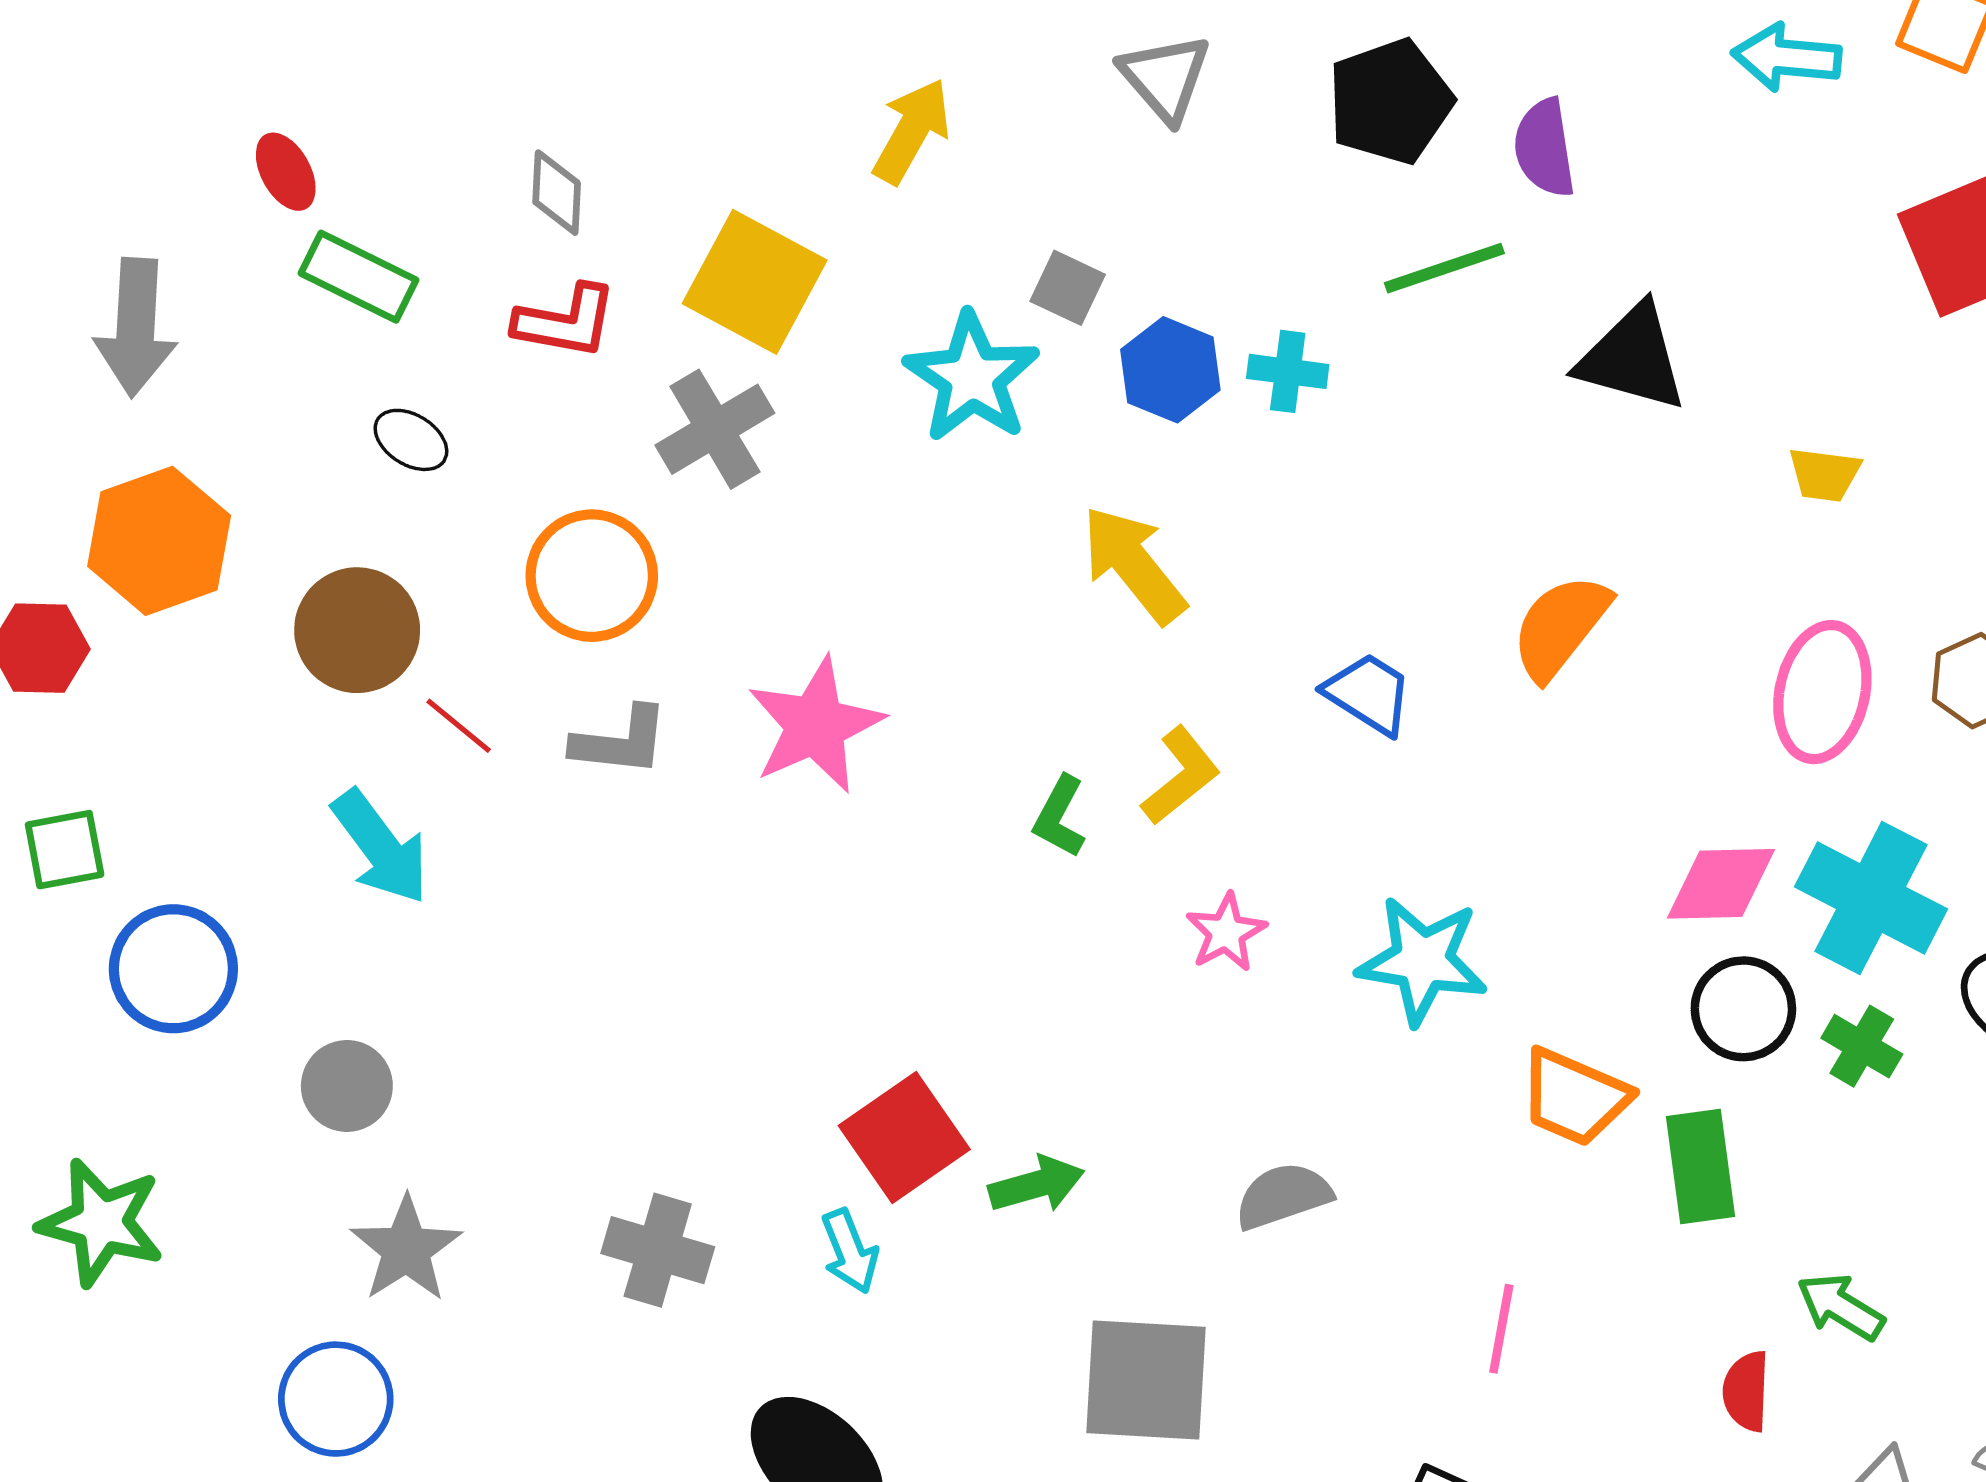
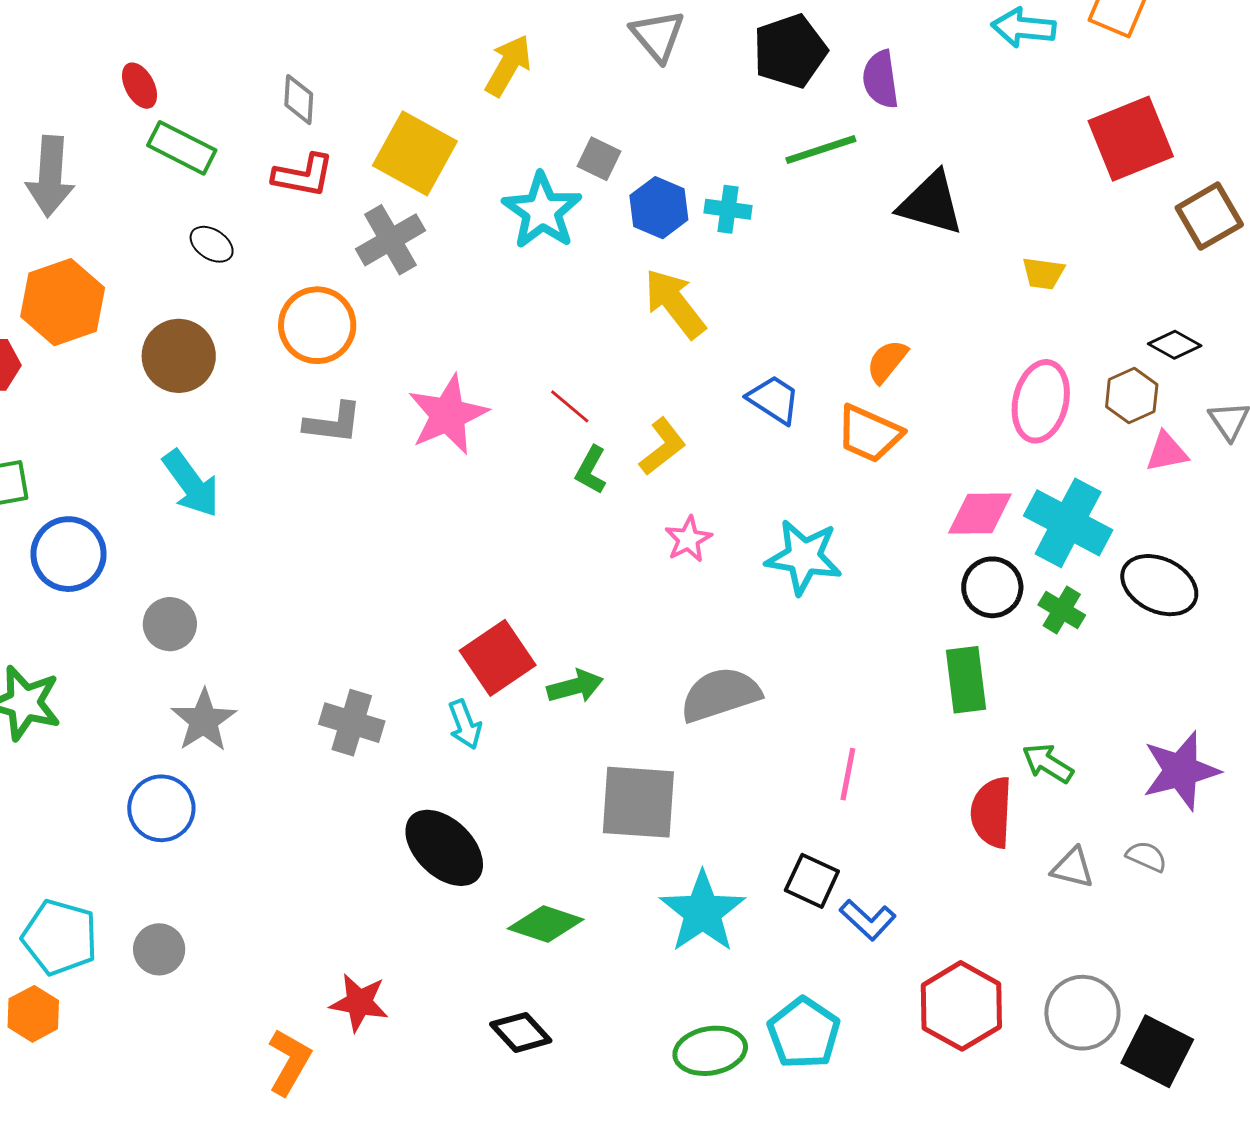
yellow arrow: (1134, 565) -> (675, 303), moved
orange semicircle: (1560, 627) -> (887, 361), size x0.7
red line: (459, 726) -> (570, 406), moved
orange trapezoid: (1574, 1097) -> (869, 434), moved
gray semicircle: (1283, 1196) -> (720, 695), size x1.4
red semicircle: (1746, 1391) -> (992, 812), size x1.5

